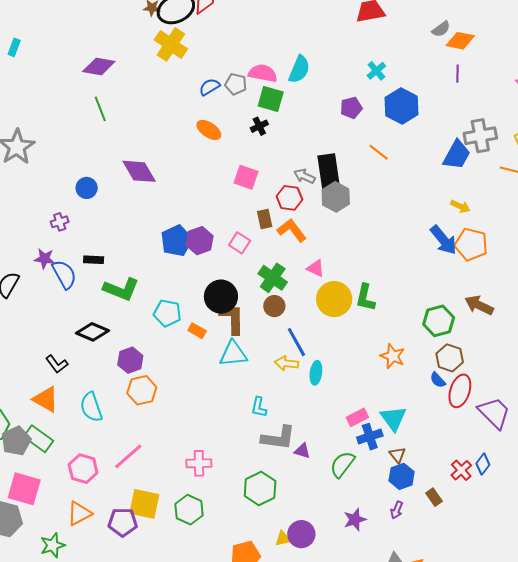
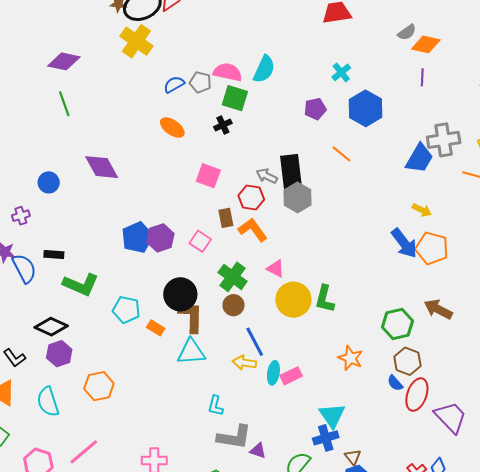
purple hexagon: (130, 360) -> (59, 354), moved
pink rectangle: (357, 417) -> (291, 376), moved
cyan triangle: (393, 418) -> (332, 415), moved

